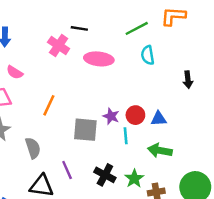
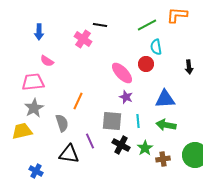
pink ellipse: (99, 59) -> (122, 73), moved, turned 40
orange line: (49, 105) -> (78, 101), moved
red circle: (135, 115) -> (146, 64), moved
blue triangle: (159, 119) -> (165, 99), size x1.5
gray square: (85, 130) -> (112, 121), moved
cyan line: (126, 136) -> (138, 121), moved

